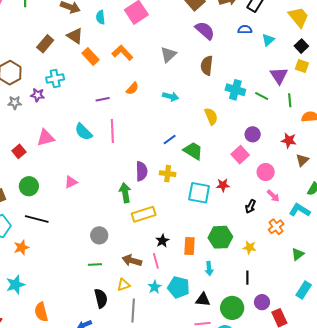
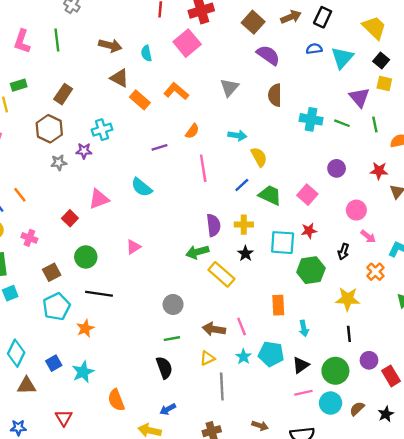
cyan triangle: (268, 40) -> (342, 58), size x1.5
brown rectangle: (45, 44) -> (63, 94), moved
yellow semicircle: (211, 116) -> (259, 157), moved
pink line: (112, 131) -> (203, 168), moved
pink square: (240, 155) -> (307, 195), moved
green arrow: (125, 193) -> (197, 252), turned -90
yellow rectangle: (144, 214) -> (221, 274), turned 65
green hexagon: (220, 237) -> (311, 270), moved
black star: (162, 241) -> (245, 254), moved
yellow star: (250, 247) -> (348, 299), size x1.5
black semicircle: (101, 298) -> (164, 368), moved
black triangle: (203, 300) -> (301, 365), turned -35

